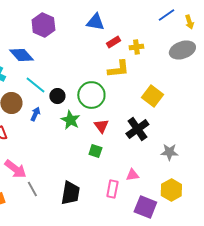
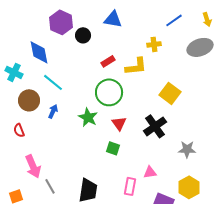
blue line: (166, 15) -> (174, 20), moved
red rectangle: (113, 42) -> (108, 61), moved
blue diamond: (21, 55) -> (39, 52), turned 30
black circle: (57, 96) -> (83, 35), moved
pink arrow: (15, 169) -> (33, 166), turned 30

